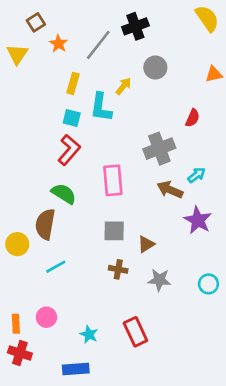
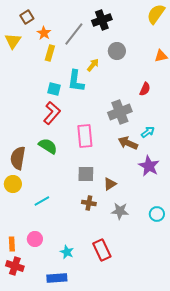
yellow semicircle: (207, 18) -> (156, 14), turned -110
yellow rectangle: (73, 83) -> (50, 53), moved
brown semicircle: (45, 224) -> (18, 158), moved

